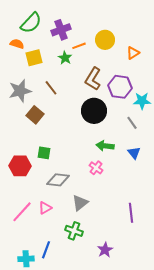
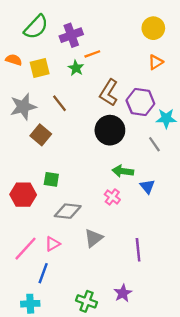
yellow circle: (105, 40) -> (153, 28), moved
orange semicircle: (17, 44) -> (14, 60), moved
blue triangle: (134, 153) -> (147, 186), moved
purple line: (131, 213) -> (138, 250), moved
green cross: (74, 231) -> (86, 301), moved
blue line: (46, 250) -> (43, 273), moved

